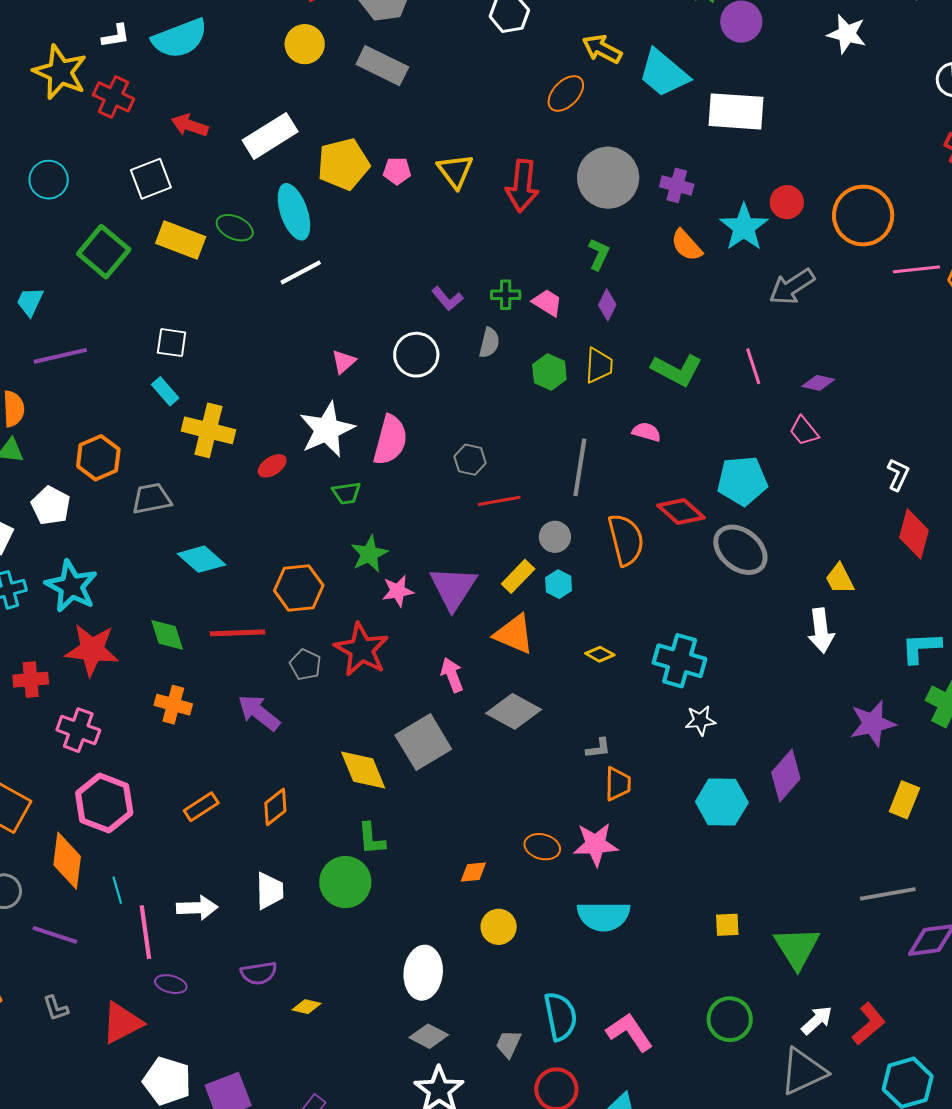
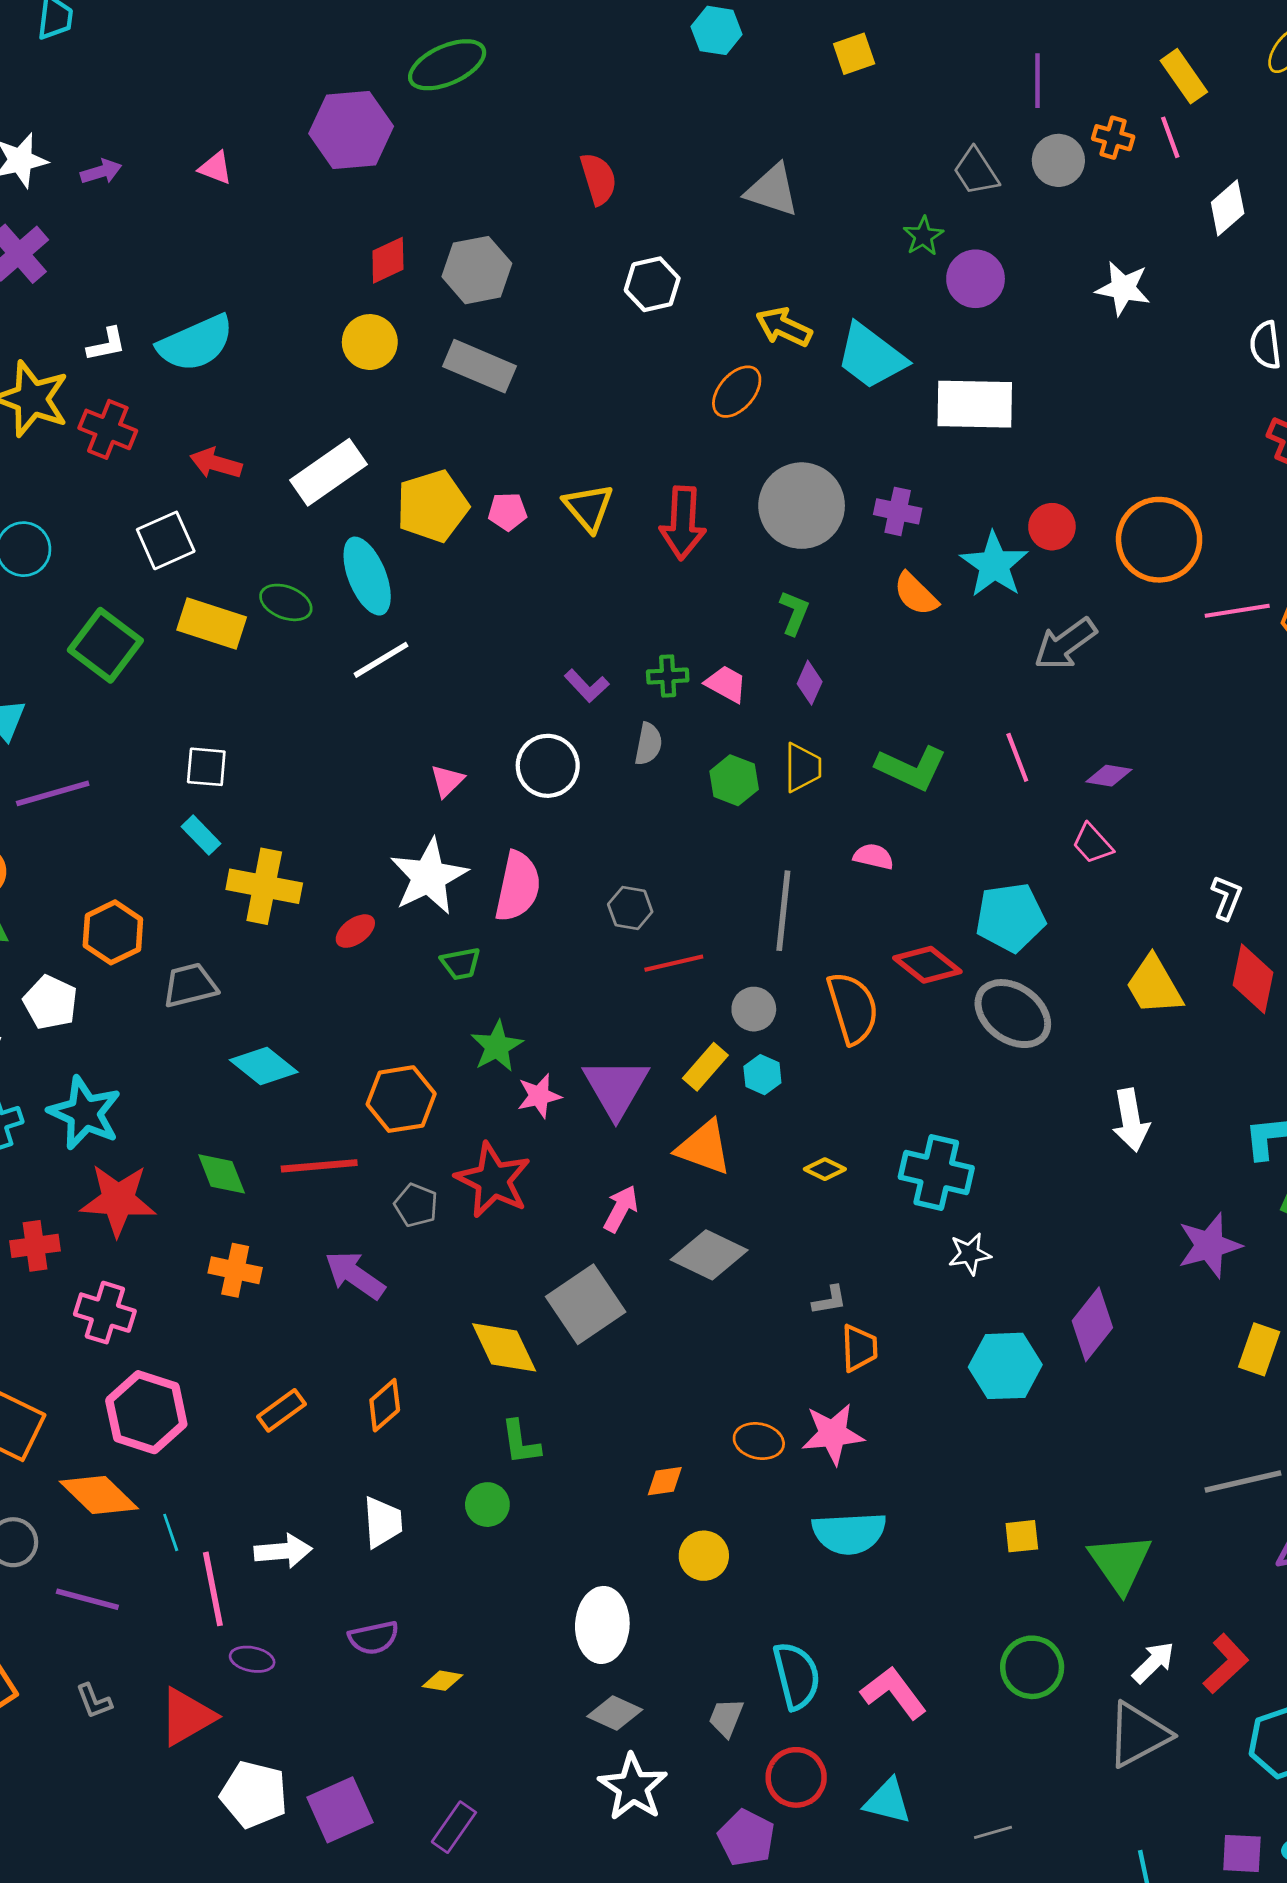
yellow trapezoid: (840, 579) -> (1154, 985), moved, size x1.4
pink arrow: (452, 675) -> (621, 1209), turned 52
orange diamond: (67, 861) -> (99, 1495), turned -50
green circle: (345, 882) -> (487, 1505), size x0.6

